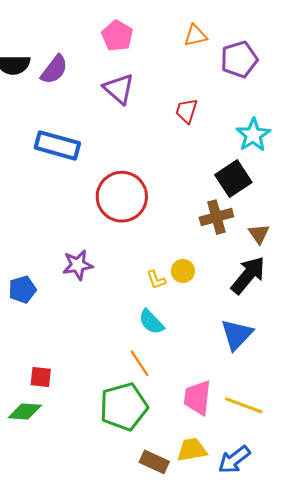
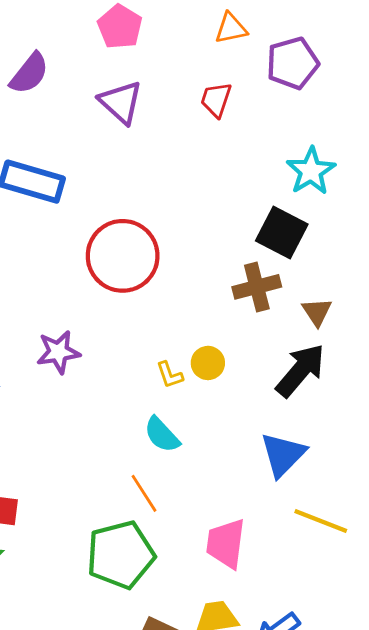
red trapezoid: (186, 111) -> (216, 100), moved
black square: (233, 179) -> (282, 233), turned -30
yellow line: (244, 405) -> (321, 521), moved

